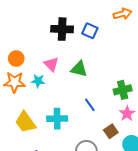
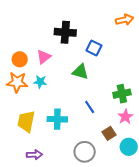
blue square: (90, 31) -> (94, 48), moved
pink triangle: (51, 64) -> (44, 57), moved, turned 35
yellow trapezoid: (25, 122) -> (26, 121), turned 45

